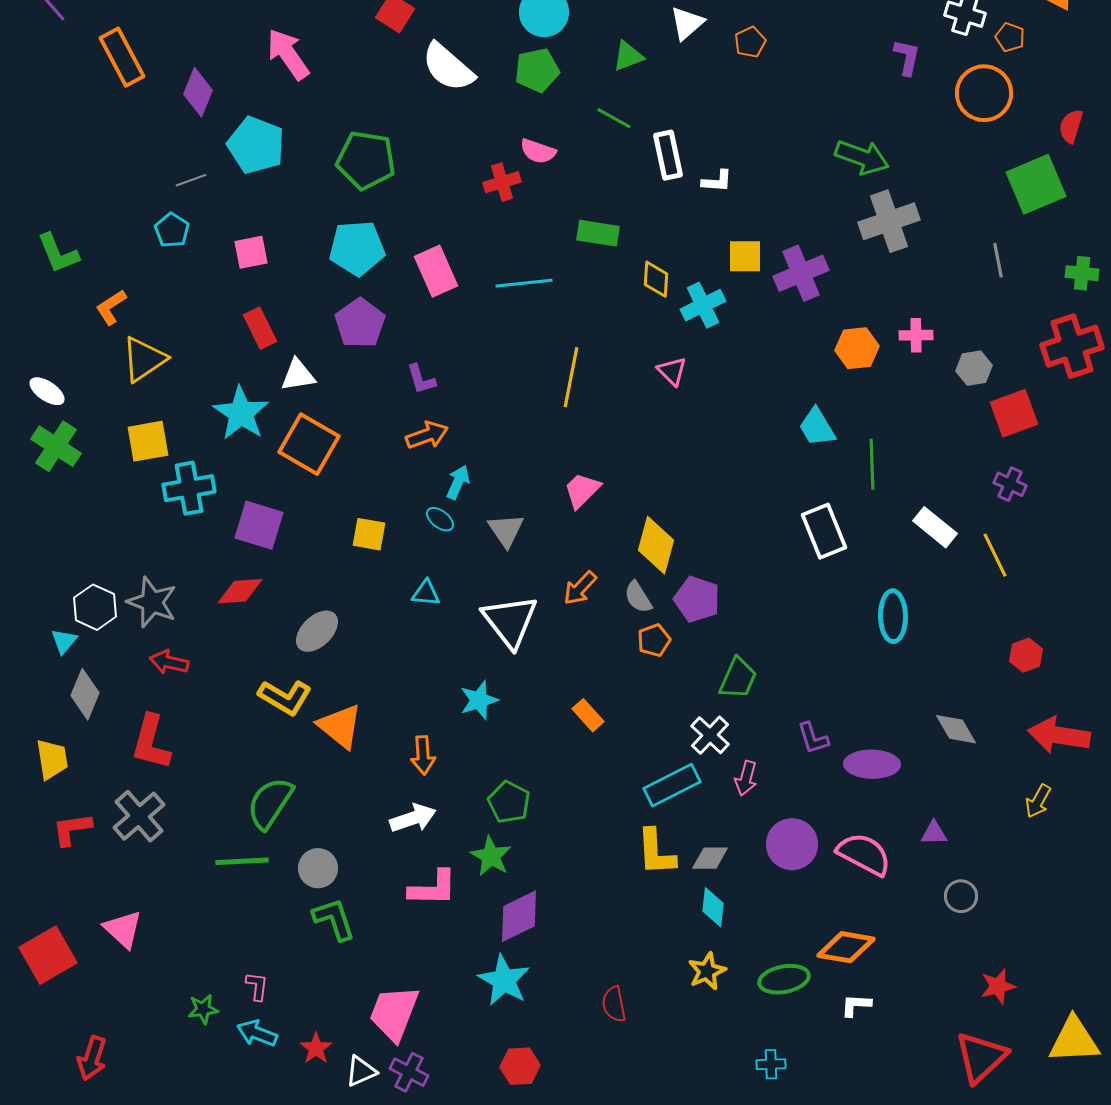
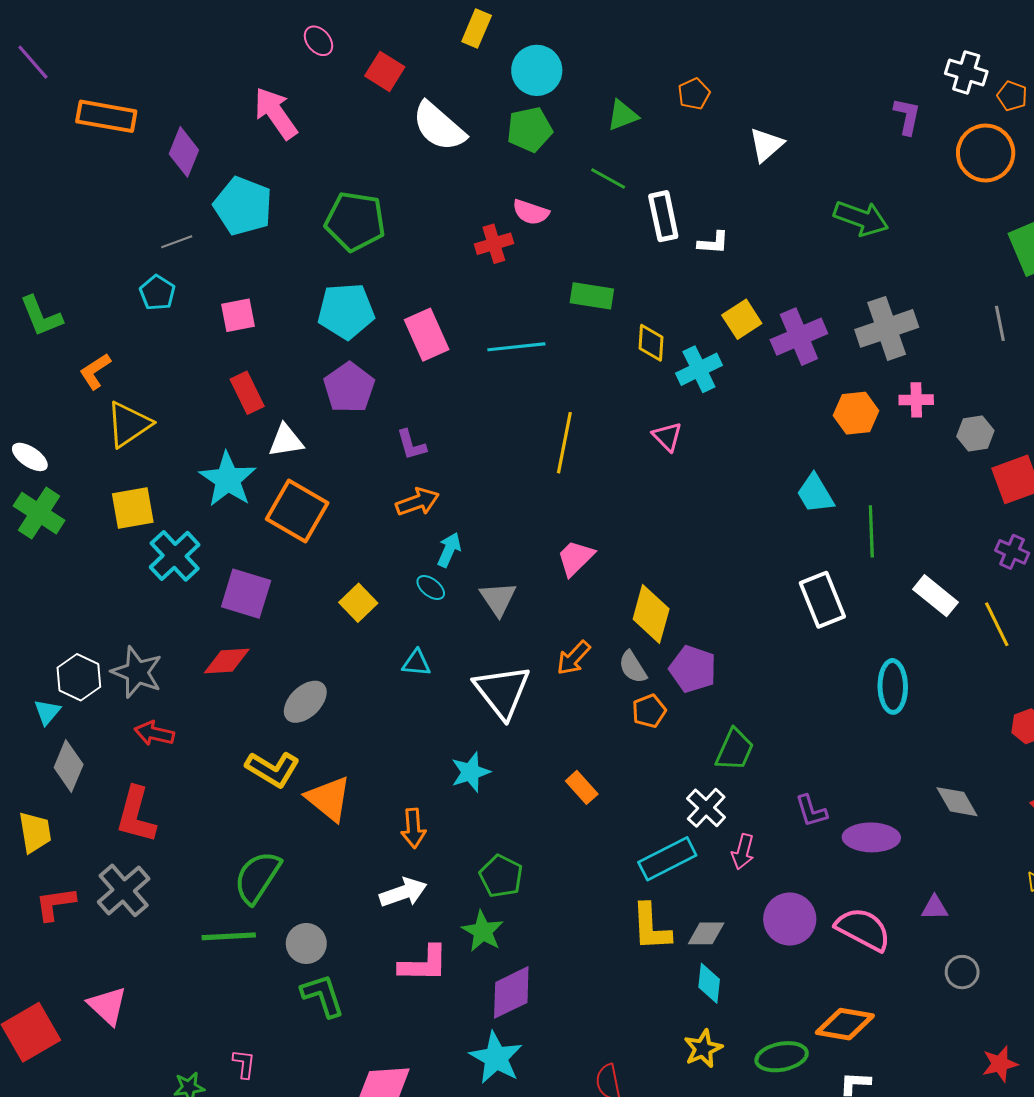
white triangle: (687, 23) -> (766, 145), moved
orange pentagon: (750, 42) -> (694, 94), moved
orange rectangle: (122, 57) -> (106, 116), turned -52
gray cross: (889, 221) -> (887, 328), moved
yellow square: (745, 256) -> (742, 319), turned -33
cyan cross: (189, 488) -> (175, 556), turned -33
yellow square: (369, 534) -> (358, 603), turned 36

